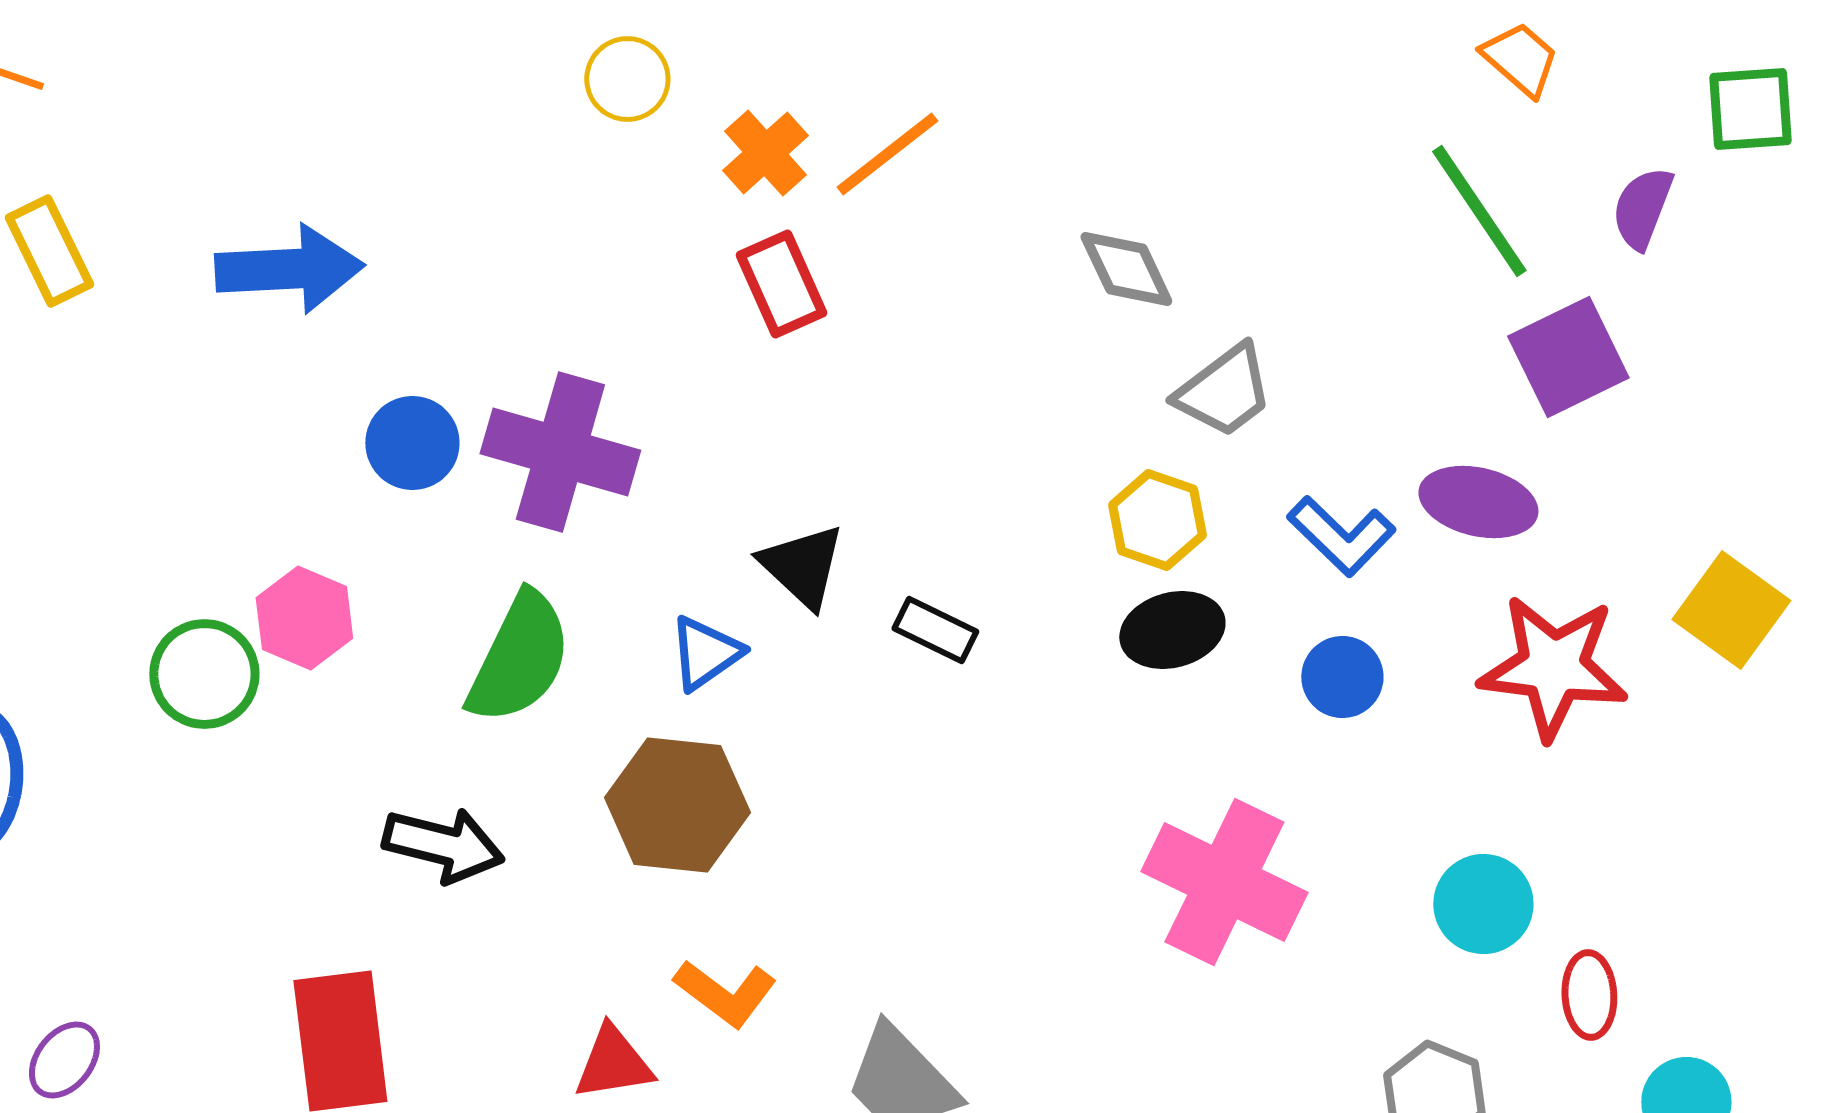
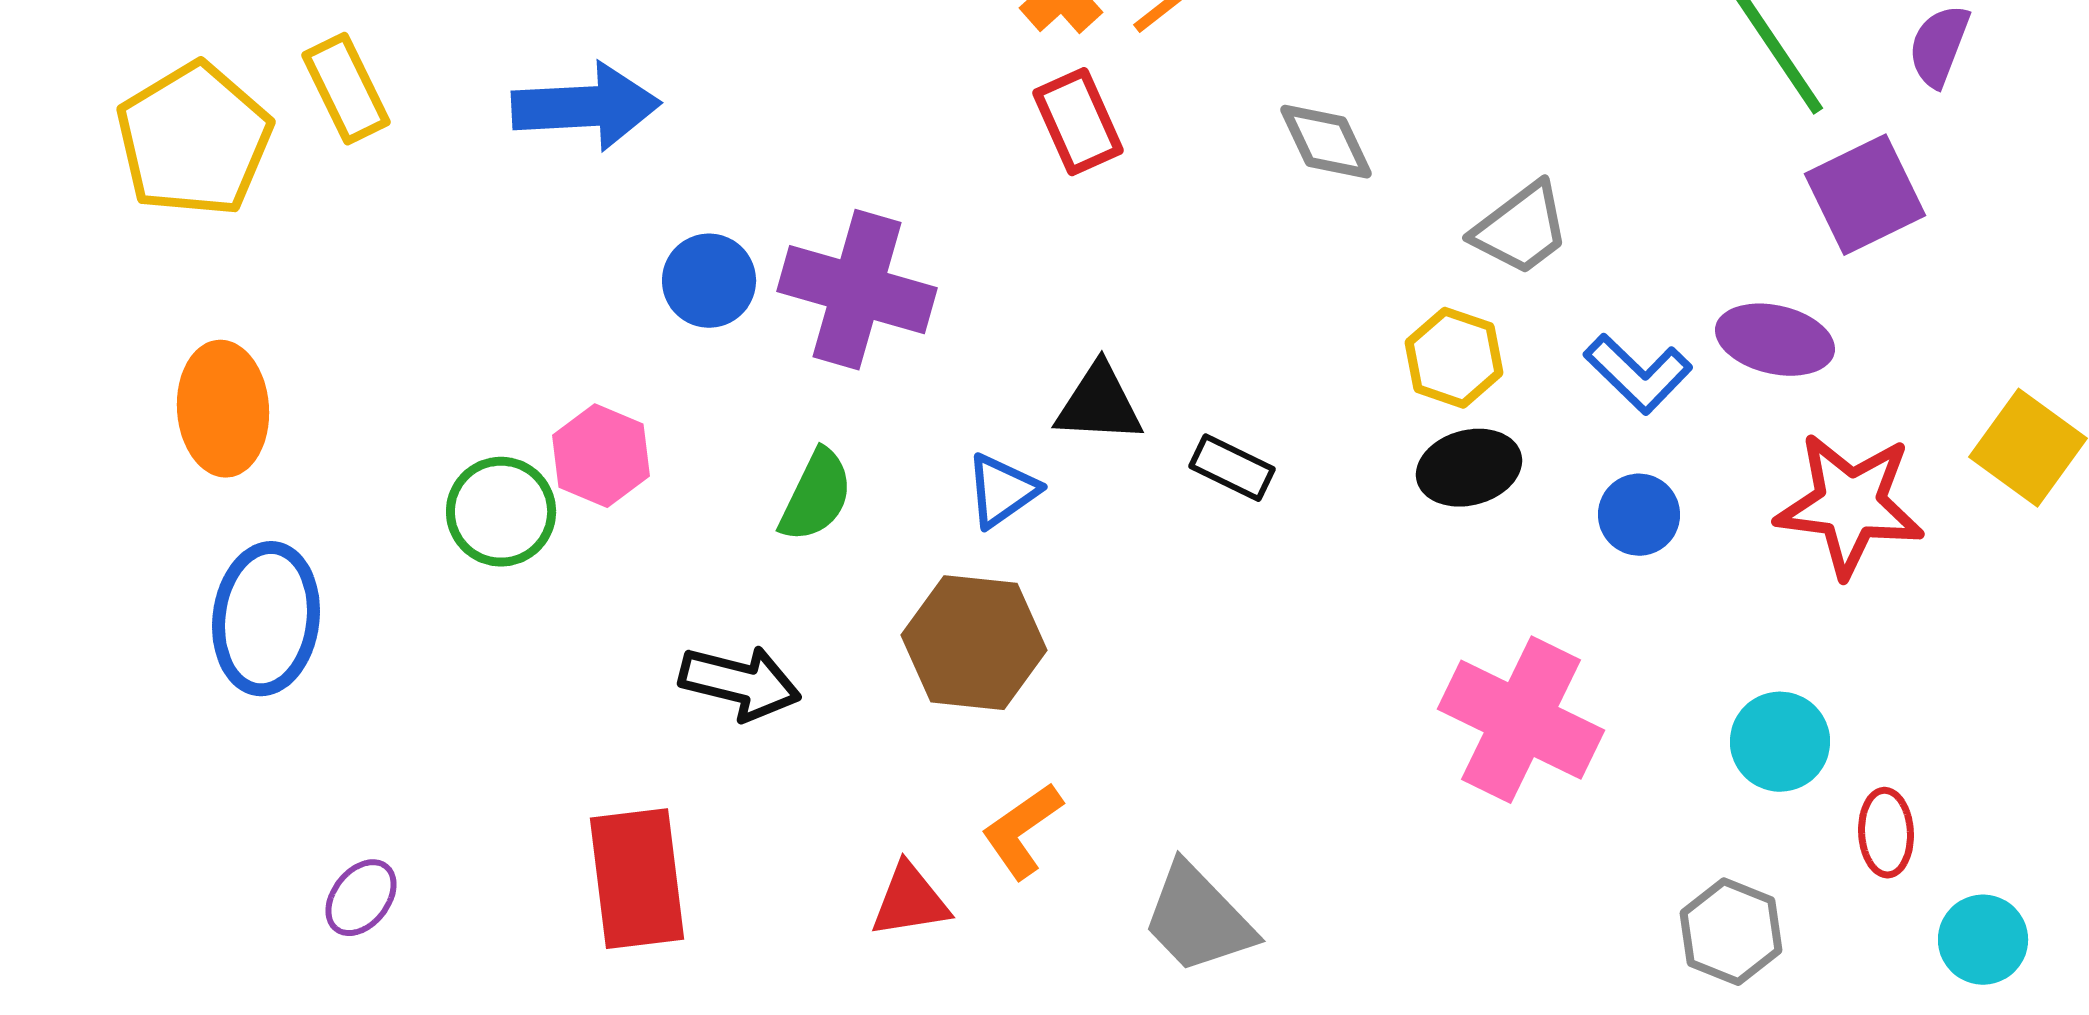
gray diamond: (1126, 269) -> (1326, 142), moved
black triangle: (802, 566) -> (1099, 404), turned -40
green semicircle: (519, 658) -> (816, 496), size x0.7
orange L-shape: (725, 993) -> (1022, 831), turned 108

